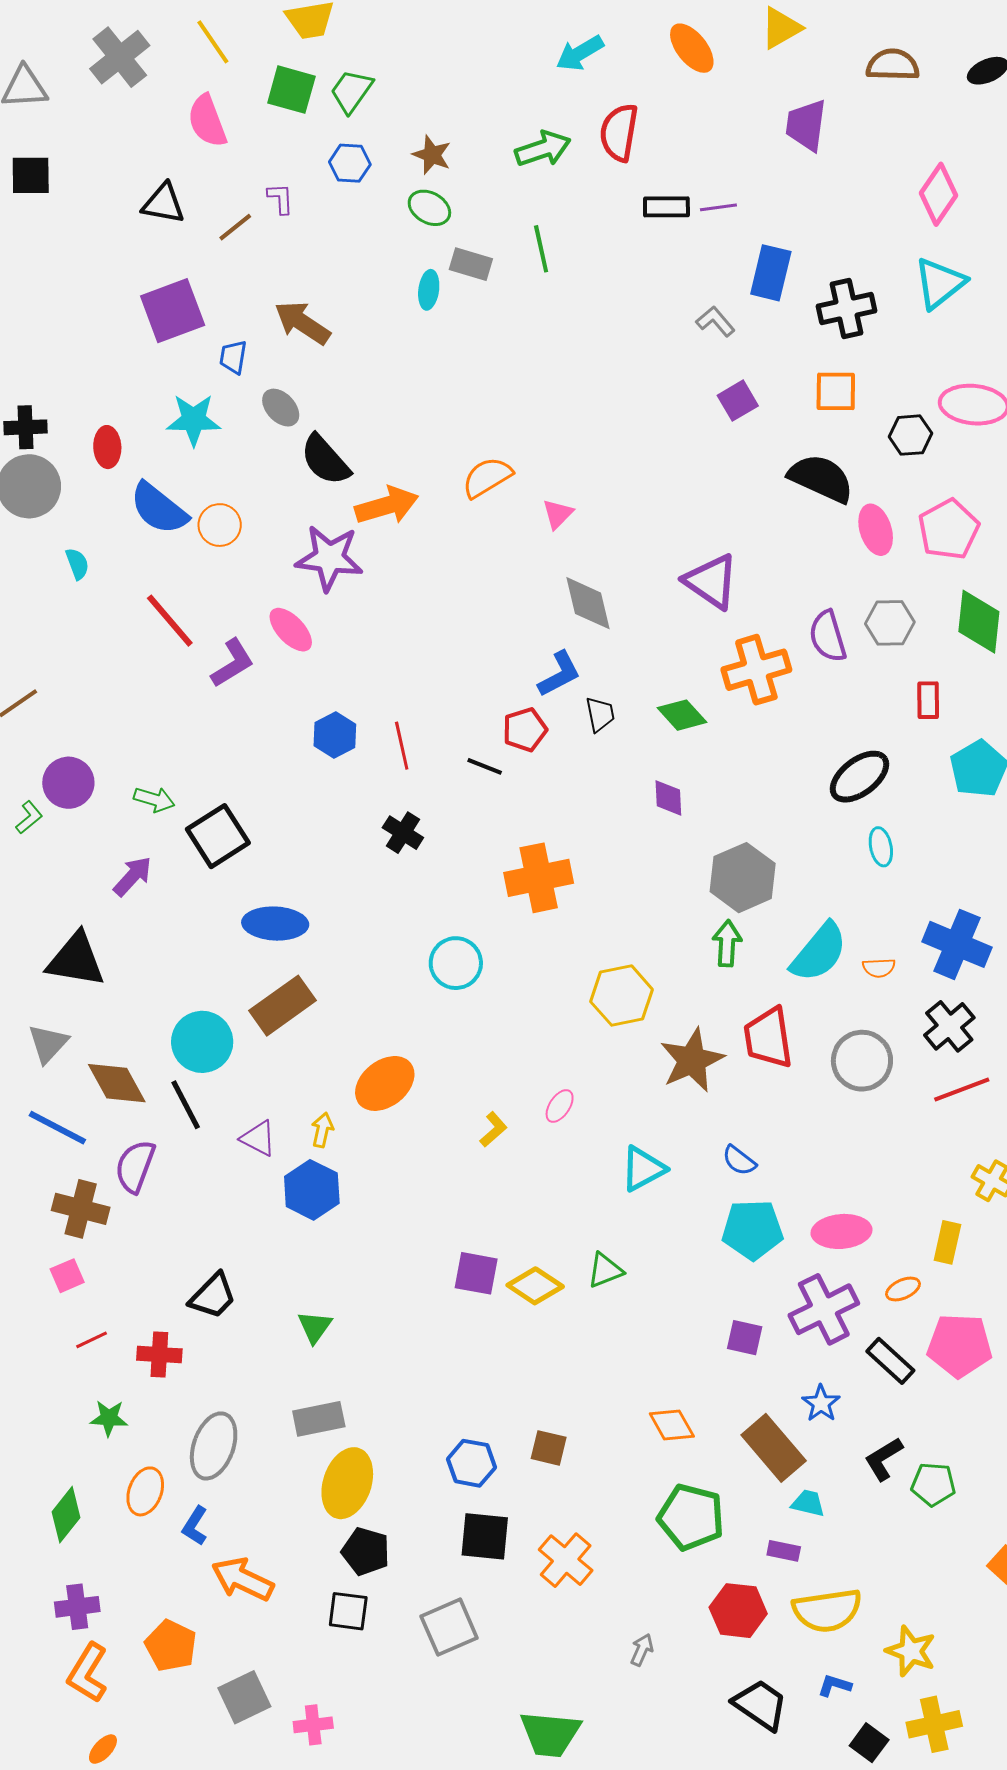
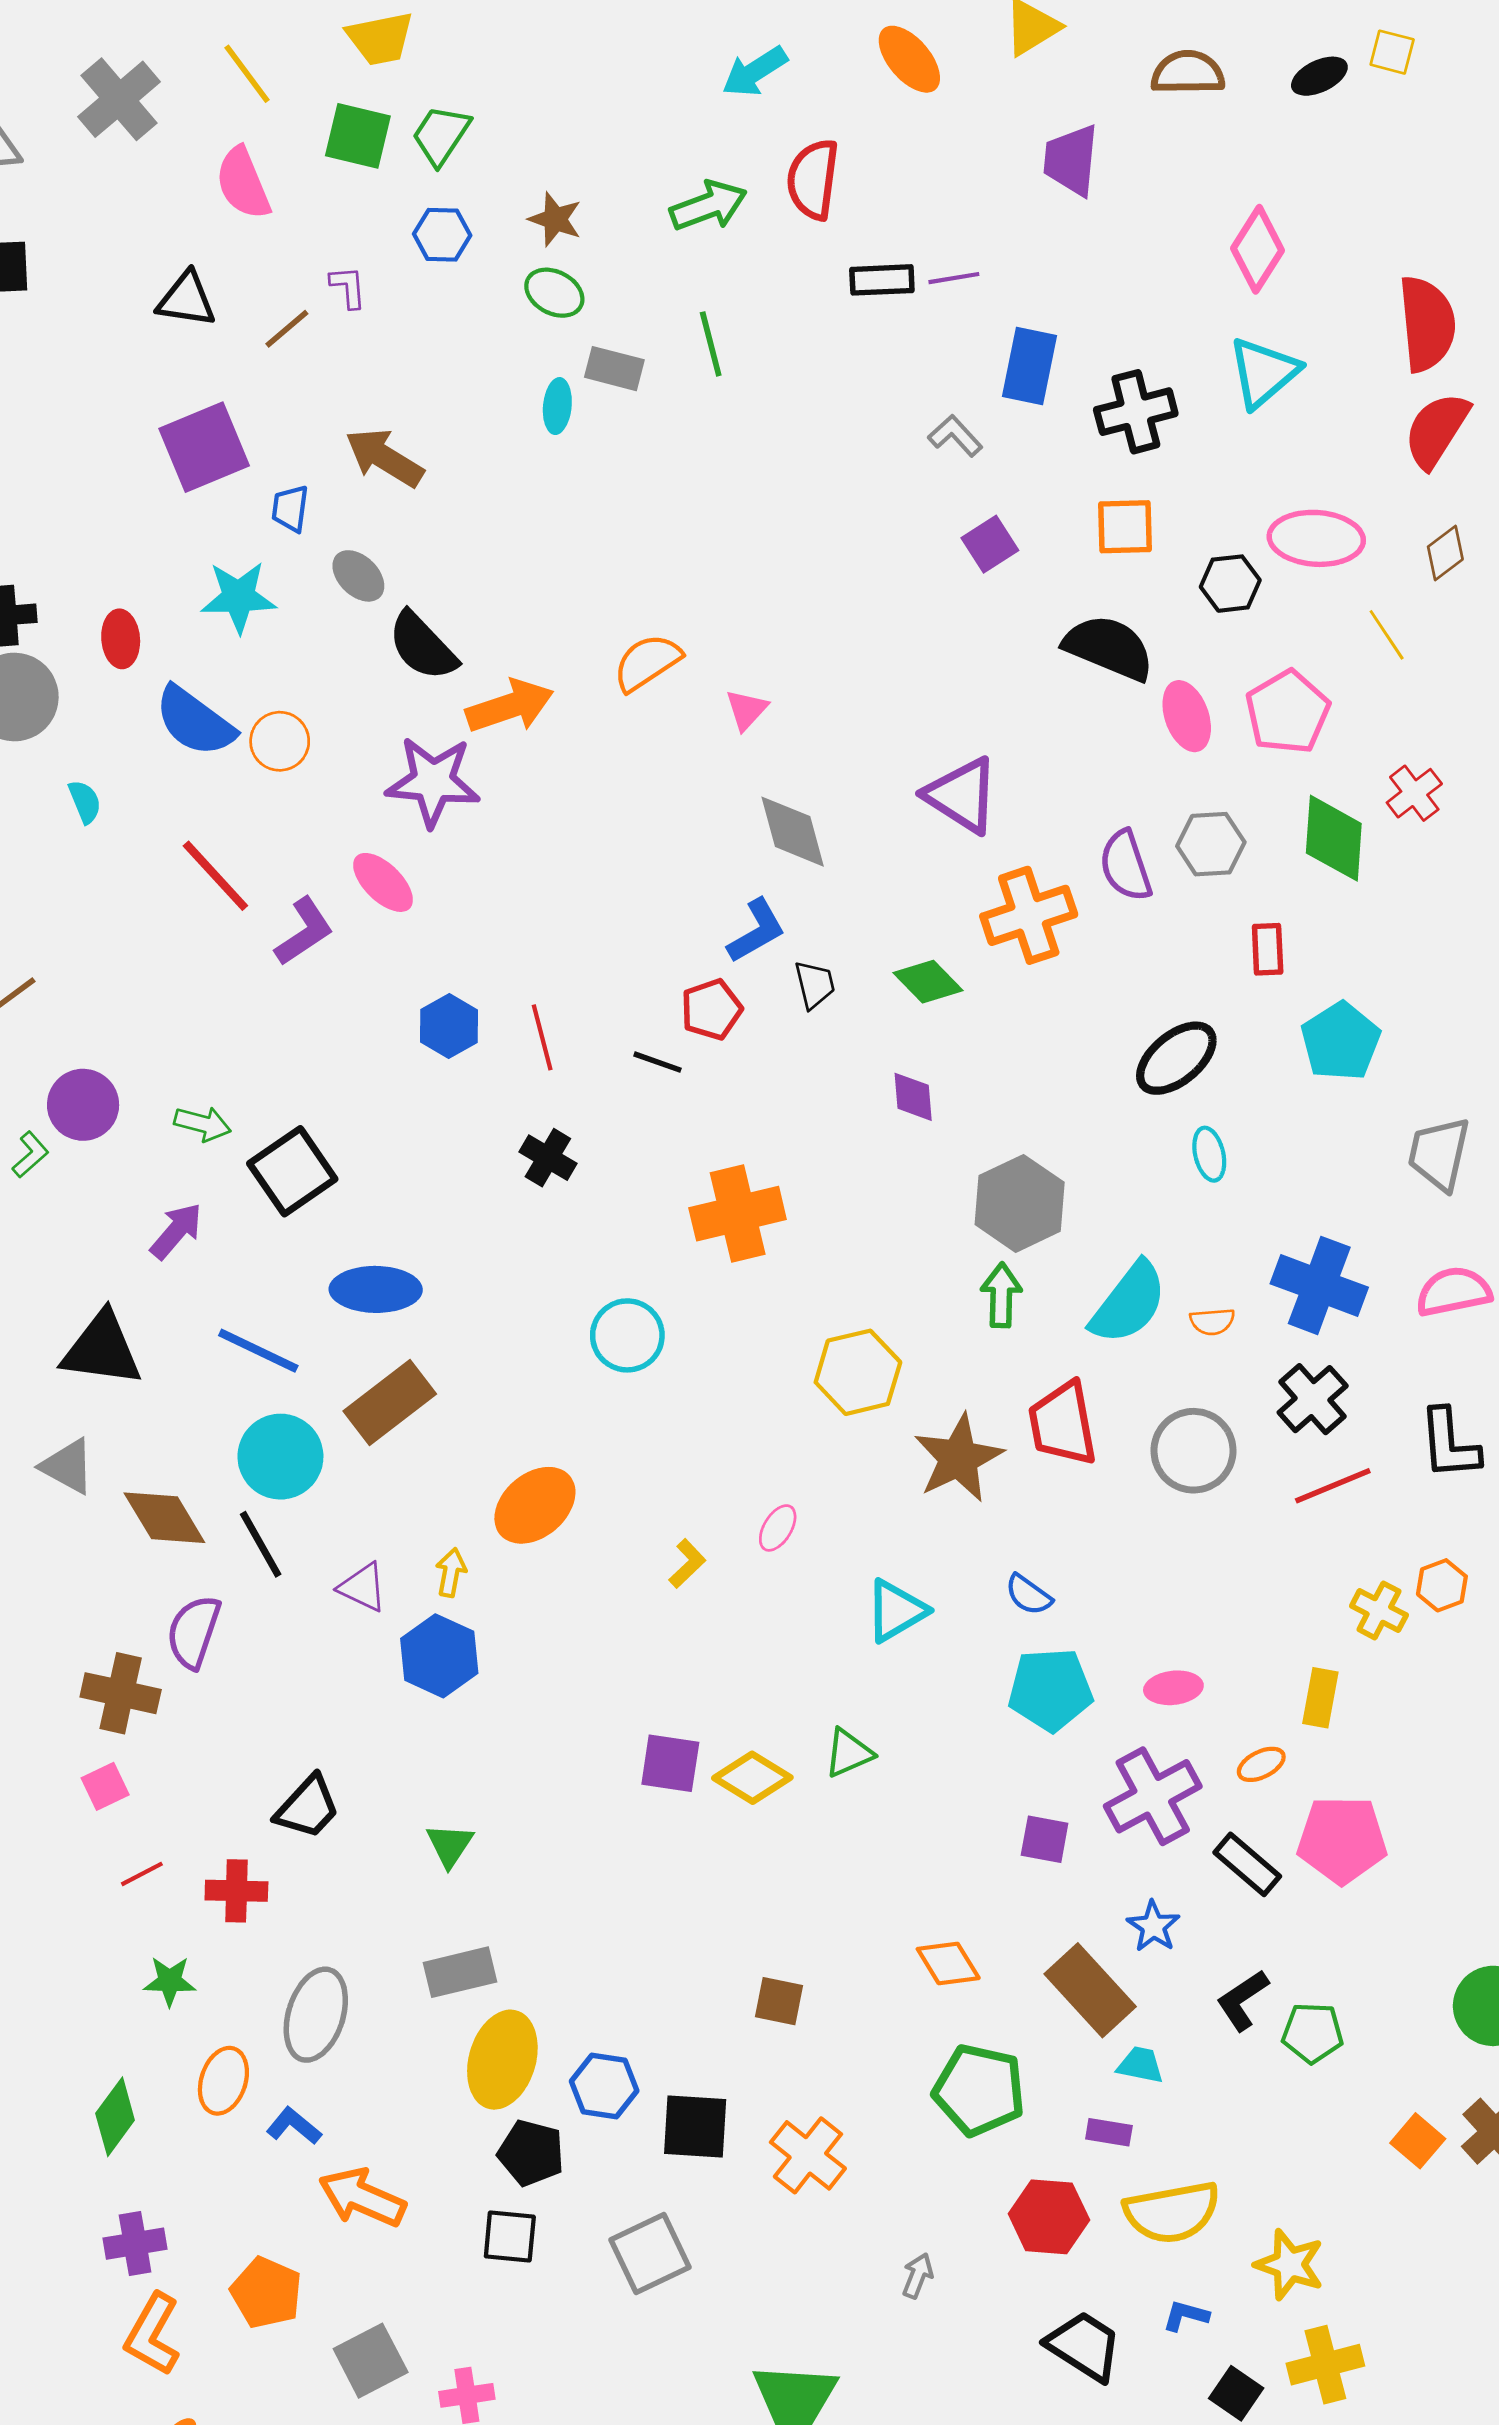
gray triangle: (48, 1044) -> (68, 1466), turned -42
blue line: (57, 1128) -> (258, 1351), moved
pink ellipse: (841, 1231) -> (1173, 1688), size x0.7
blue hexagon: (471, 1463) -> (604, 2086), moved
blue L-shape: (195, 1526) -> (294, 2126), turned 99

